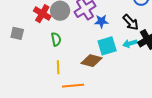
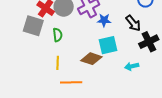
gray square: (17, 33) -> (33, 26), moved, size x1.5
cyan arrow: (130, 43) -> (132, 66), moved

